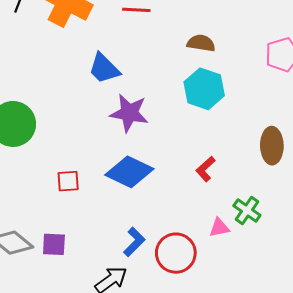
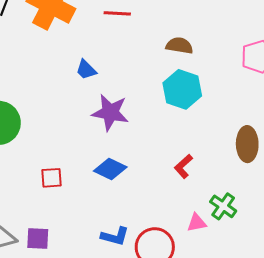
blue trapezoid: (104, 68) -> (86, 70), size x0.7
blue diamond: (129, 172) -> (110, 169), size x0.7
blue L-shape: (134, 242) -> (115, 236), turned 60

